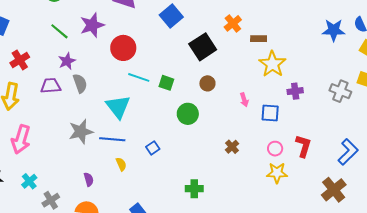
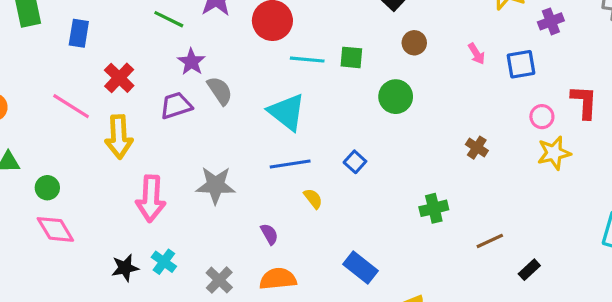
gray star: (81, 132) -> (216, 185), moved, turned 30
brown cross: (232, 147) -> (477, 148), moved
cyan cross: (29, 181) -> (164, 262), moved

